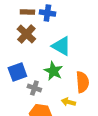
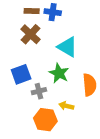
gray cross: (34, 88) -> (39, 91), turned -32
yellow arrow: (68, 102) -> (66, 106), moved

